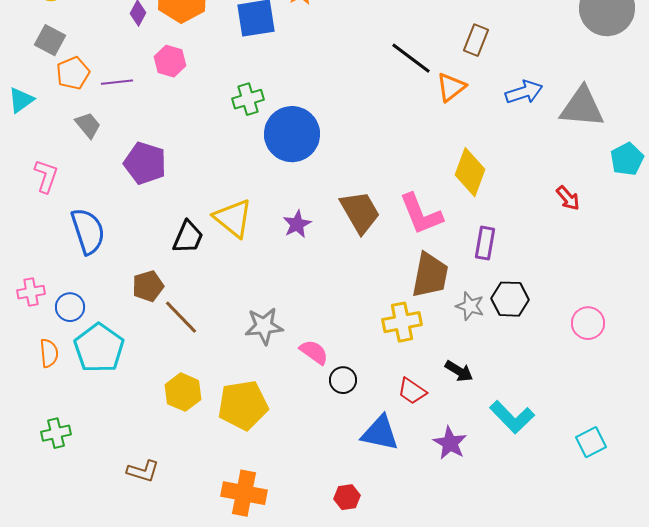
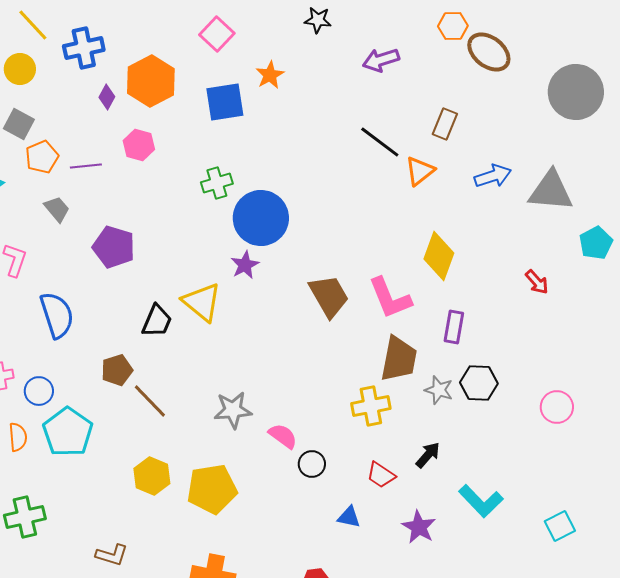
purple star: (297, 224) -> (245, 265), moved
black arrow: (459, 371) -> (428, 455), turned -80
green cross: (56, 433) -> (25, 517), size x1.4
blue triangle: (380, 433) -> (349, 517), size x0.6

